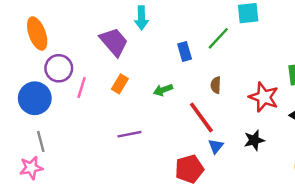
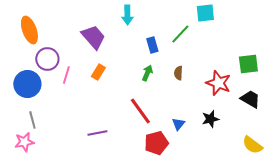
cyan arrow: (141, 18) -> (127, 15), moved
green arrow: (163, 90) -> (147, 73), moved, turned 133
red line: (201, 117) -> (140, 111), moved
purple line: (129, 134) -> (97, 133), moved

